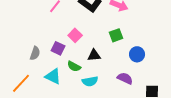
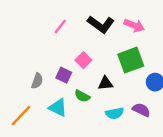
green square: (116, 35) -> (131, 60), size x1.6
cyan semicircle: (90, 81) -> (115, 113), moved

